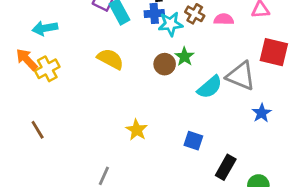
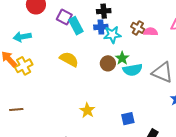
brown cross: (195, 14) -> (138, 28), moved
cyan semicircle: (210, 87) -> (133, 70), moved, turned 30
brown line: (38, 130) -> (16, 110), turned -64
blue square: (193, 141) -> (128, 119), turned -32

